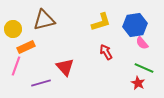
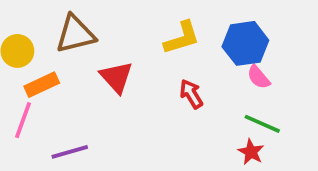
red triangle: (65, 67) -> (116, 77), moved

